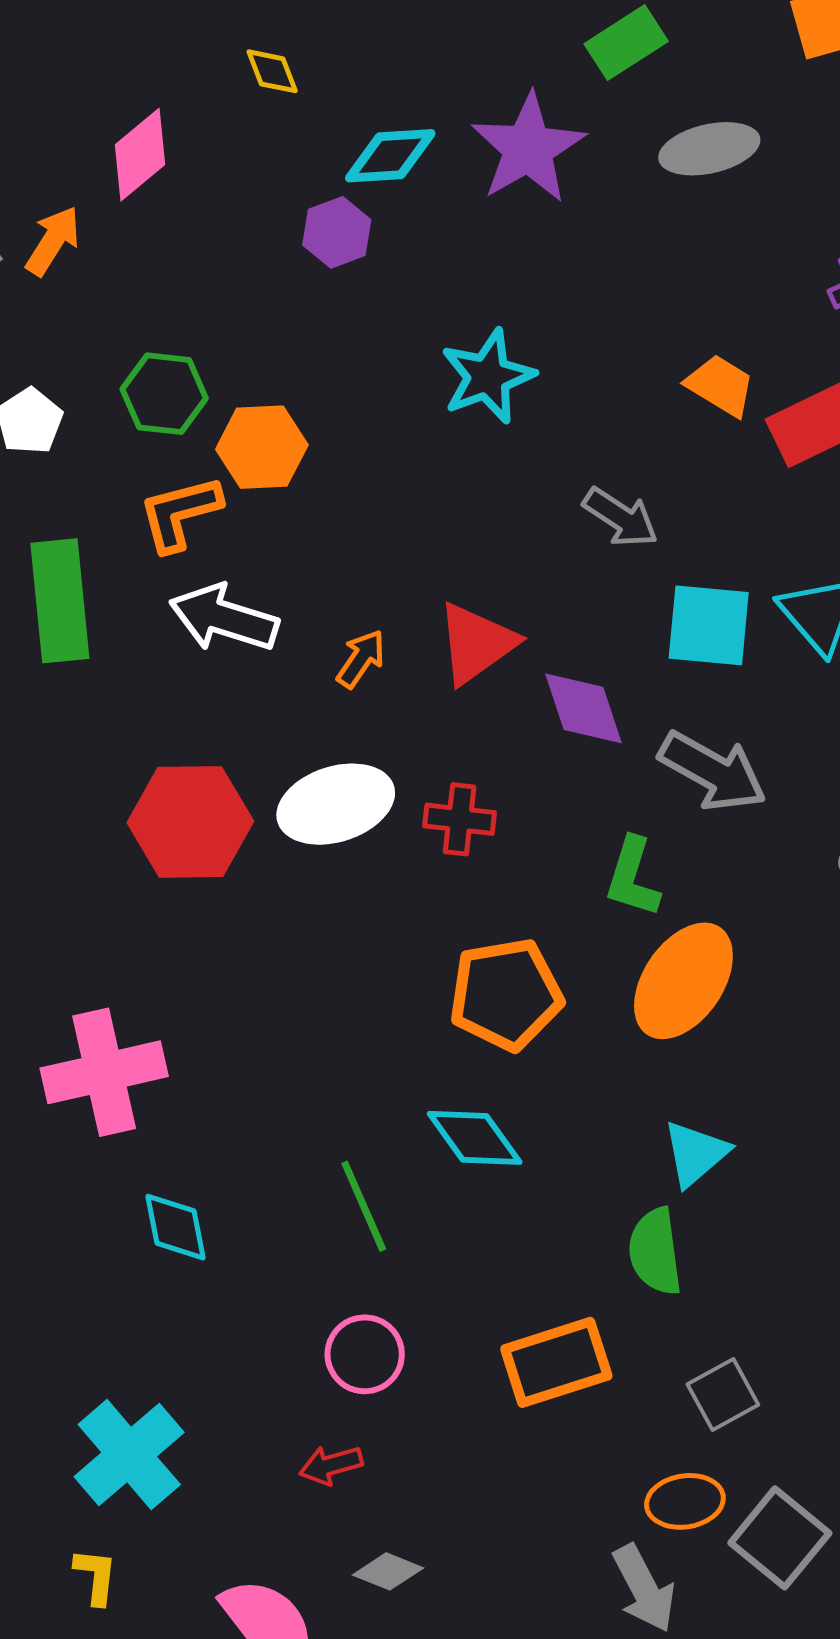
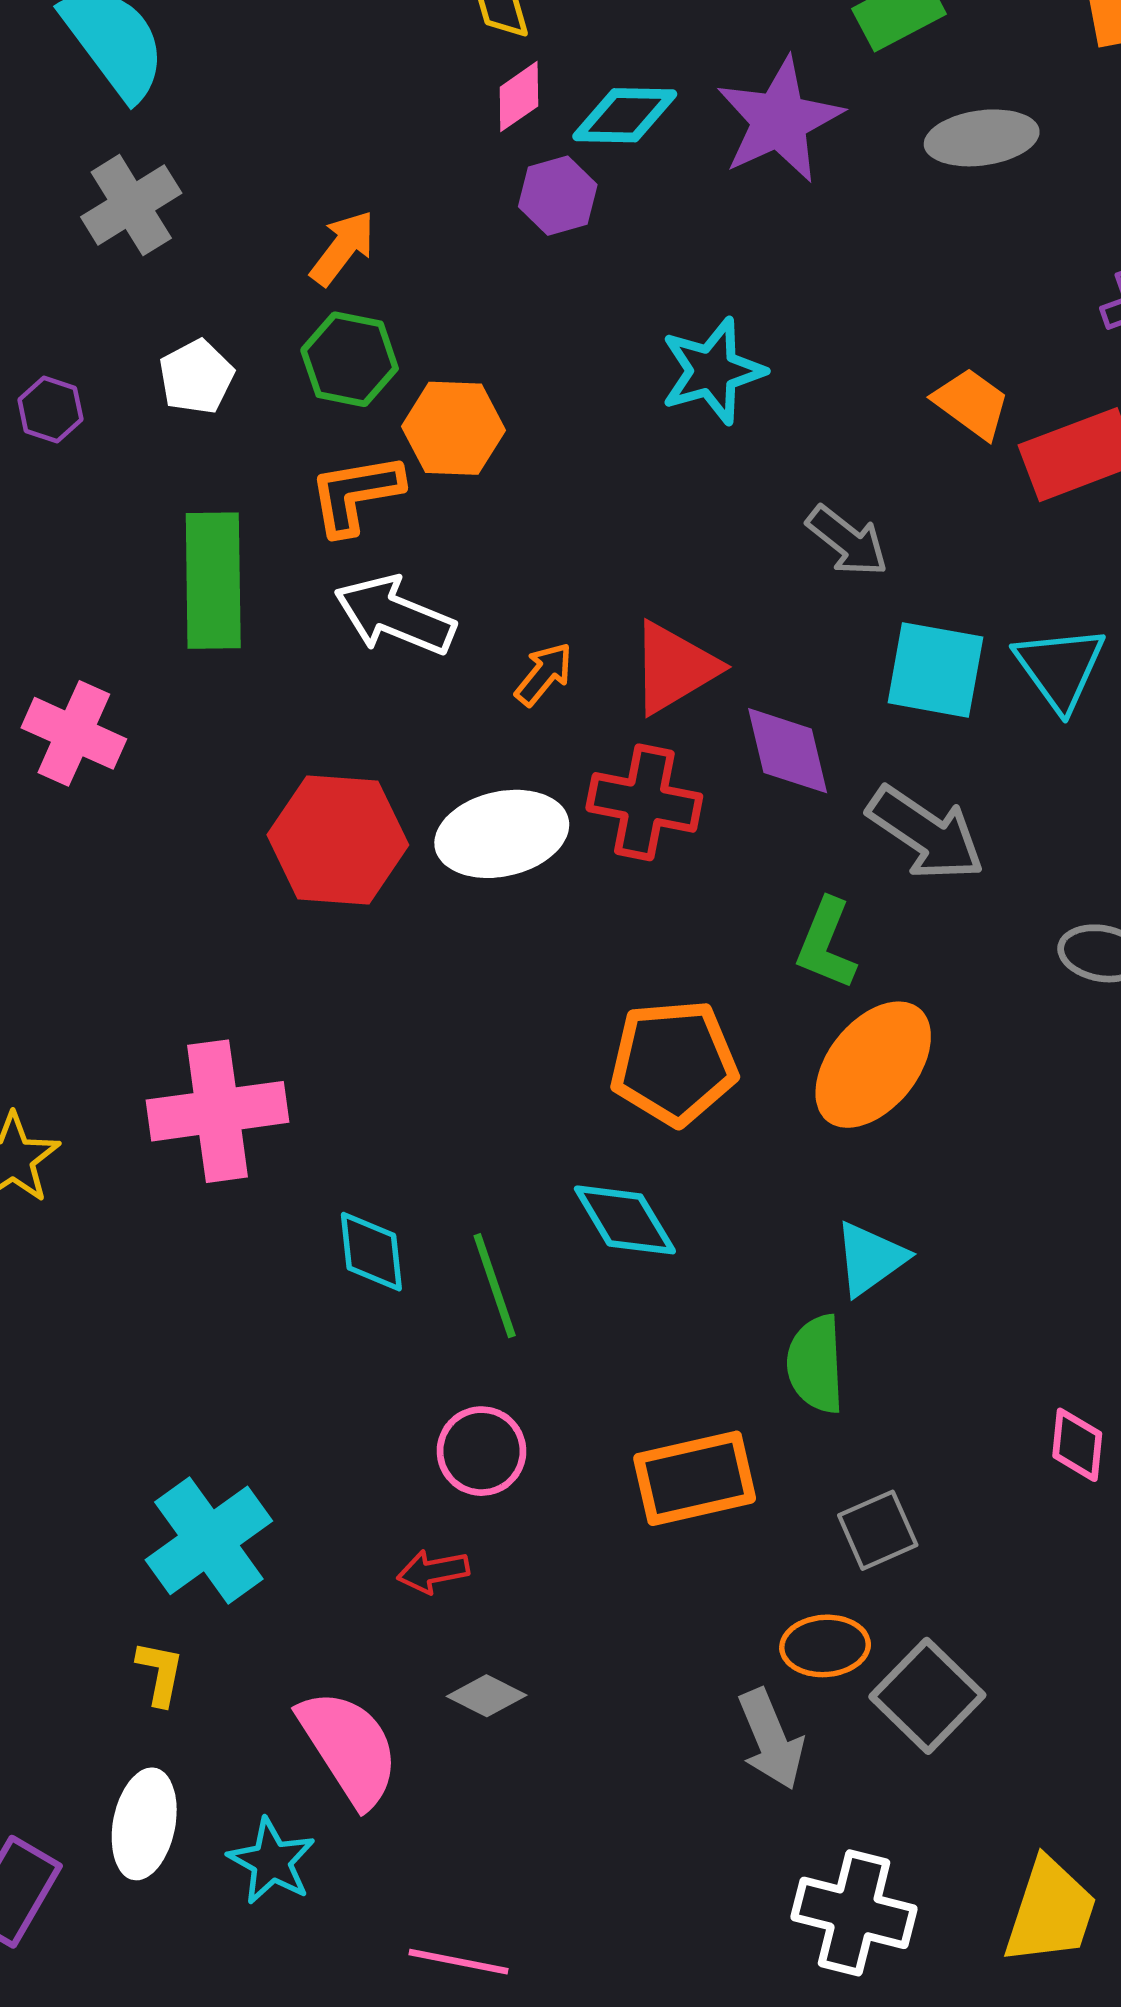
pink diamond: (140, 155) -> (519, 97), moved, size x0.7
orange arrow: (53, 241) -> (343, 248), moved
red cross: (460, 819) -> (644, 802), moved, size x1.4
cyan diamond: (175, 1227) -> (371, 1252), moved

